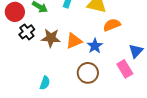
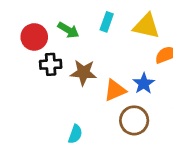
black cross: (27, 32) -> (51, 64), turned 35
orange triangle: (74, 41) -> (115, 90), moved

